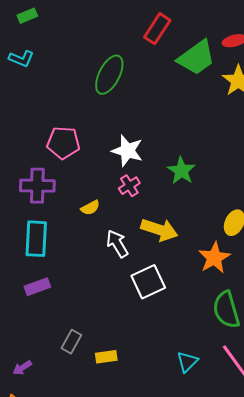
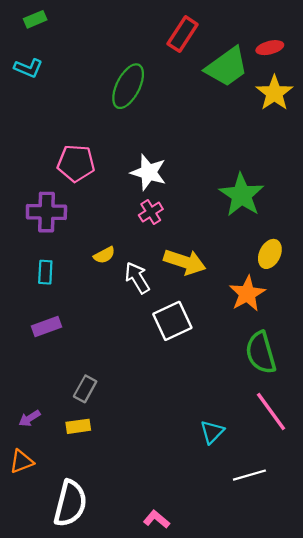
green star: (181, 171) -> (242, 195), moved, size x1.4
yellow semicircle: (90, 208) -> (104, 255), moved
cyan rectangle: (36, 239) -> (45, 272), size x0.6
yellow rectangle: (106, 357) -> (78, 426), moved
cyan triangle: (187, 362) -> (212, 432), moved

